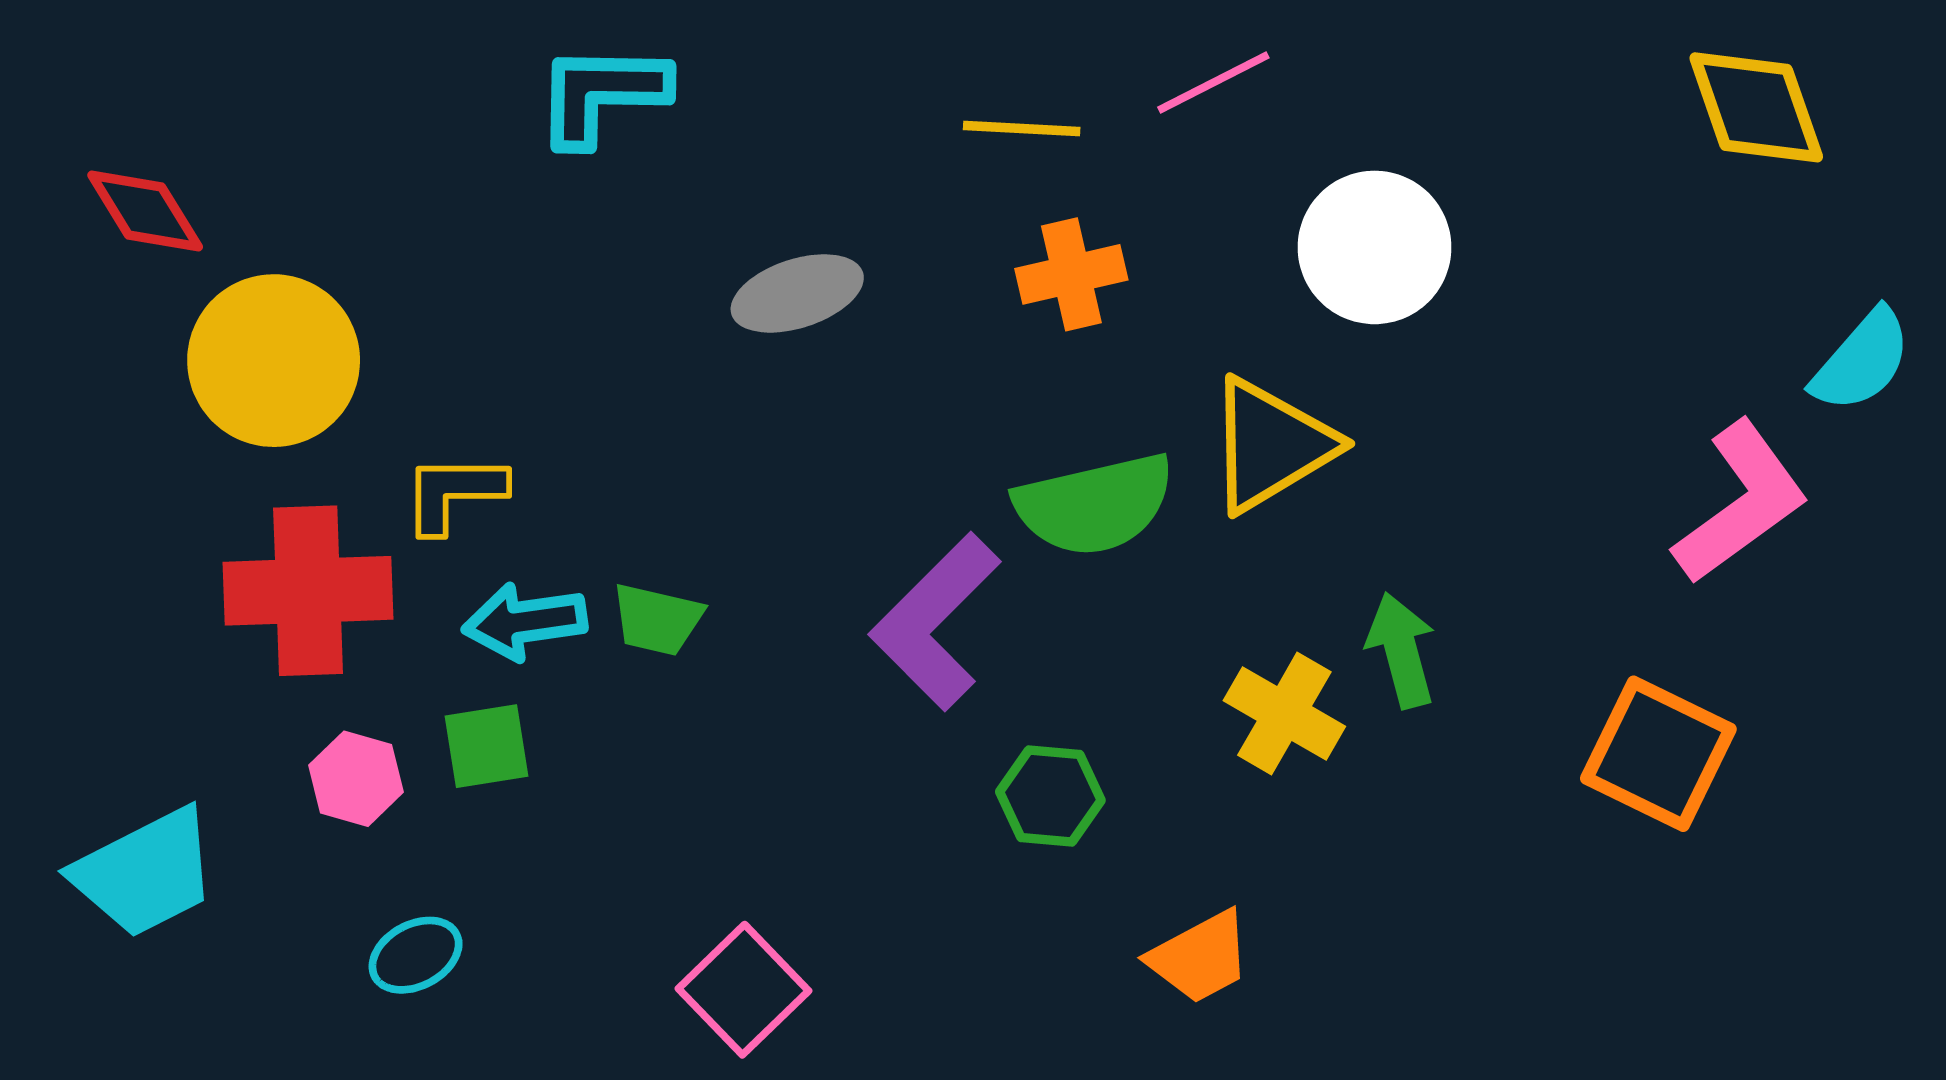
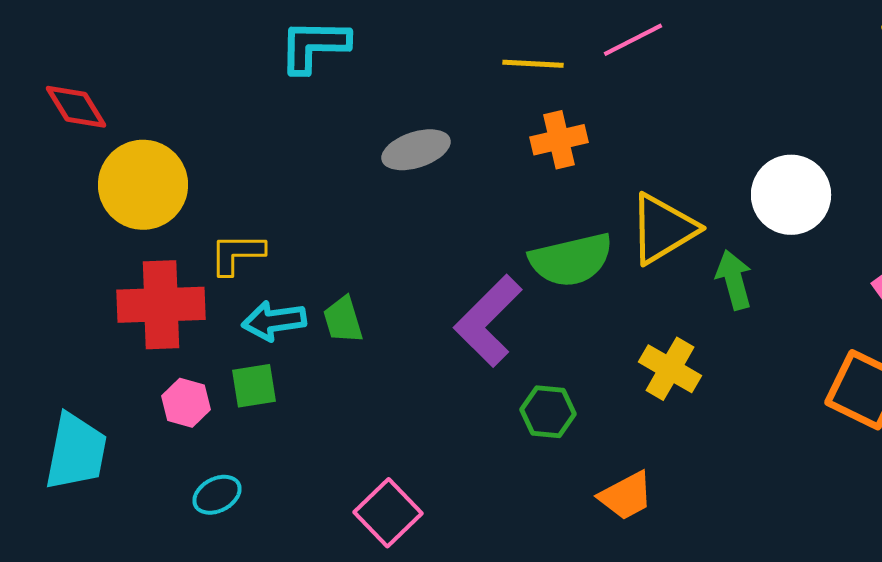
white circle: (1375, 247) -> (791, 195), moved
green trapezoid: (657, 620) -> (343, 320), turned 60
green arrow: (1401, 650) -> (734, 280), moved
cyan trapezoid: (145, 873) -> (76, 452), turned -52

